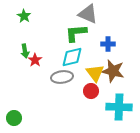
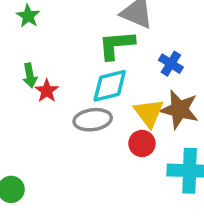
blue cross: (108, 44) -> (171, 64), turned 32

